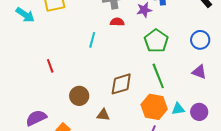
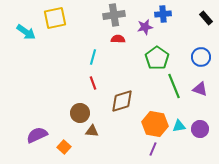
red line: (50, 66) -> (93, 83), moved
green line: (158, 76) -> (174, 86), moved
brown triangle: (103, 115) -> (92, 131), moved

